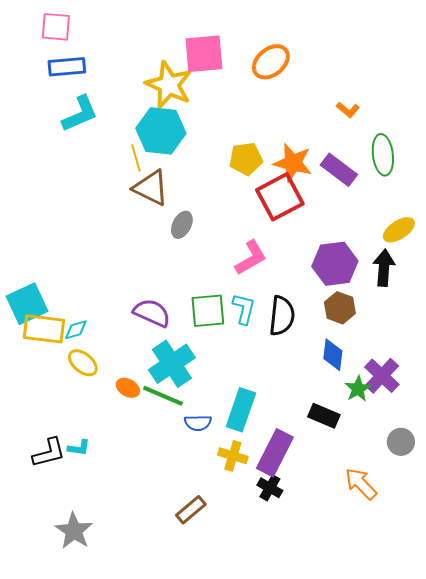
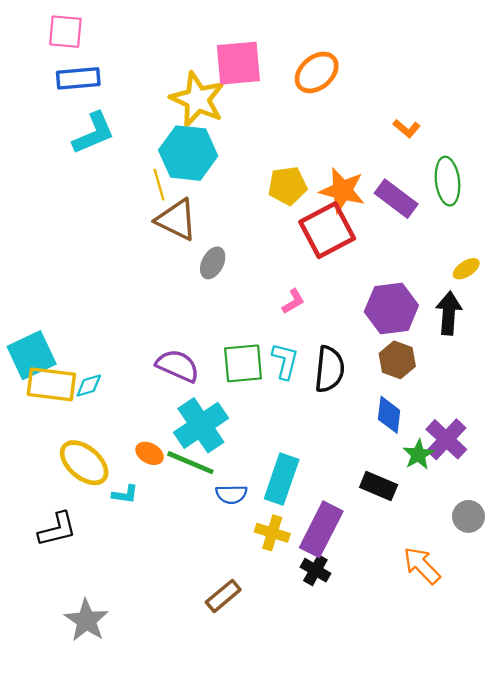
yellow ellipse: (399, 230) -> (466, 269), size x0.7
pink L-shape: (251, 258) -> (293, 301), size x0.6
yellow ellipse: (83, 363) -> (84, 463), moved, size x1.4
cyan L-shape: (79, 448) -> (125, 494), moved

